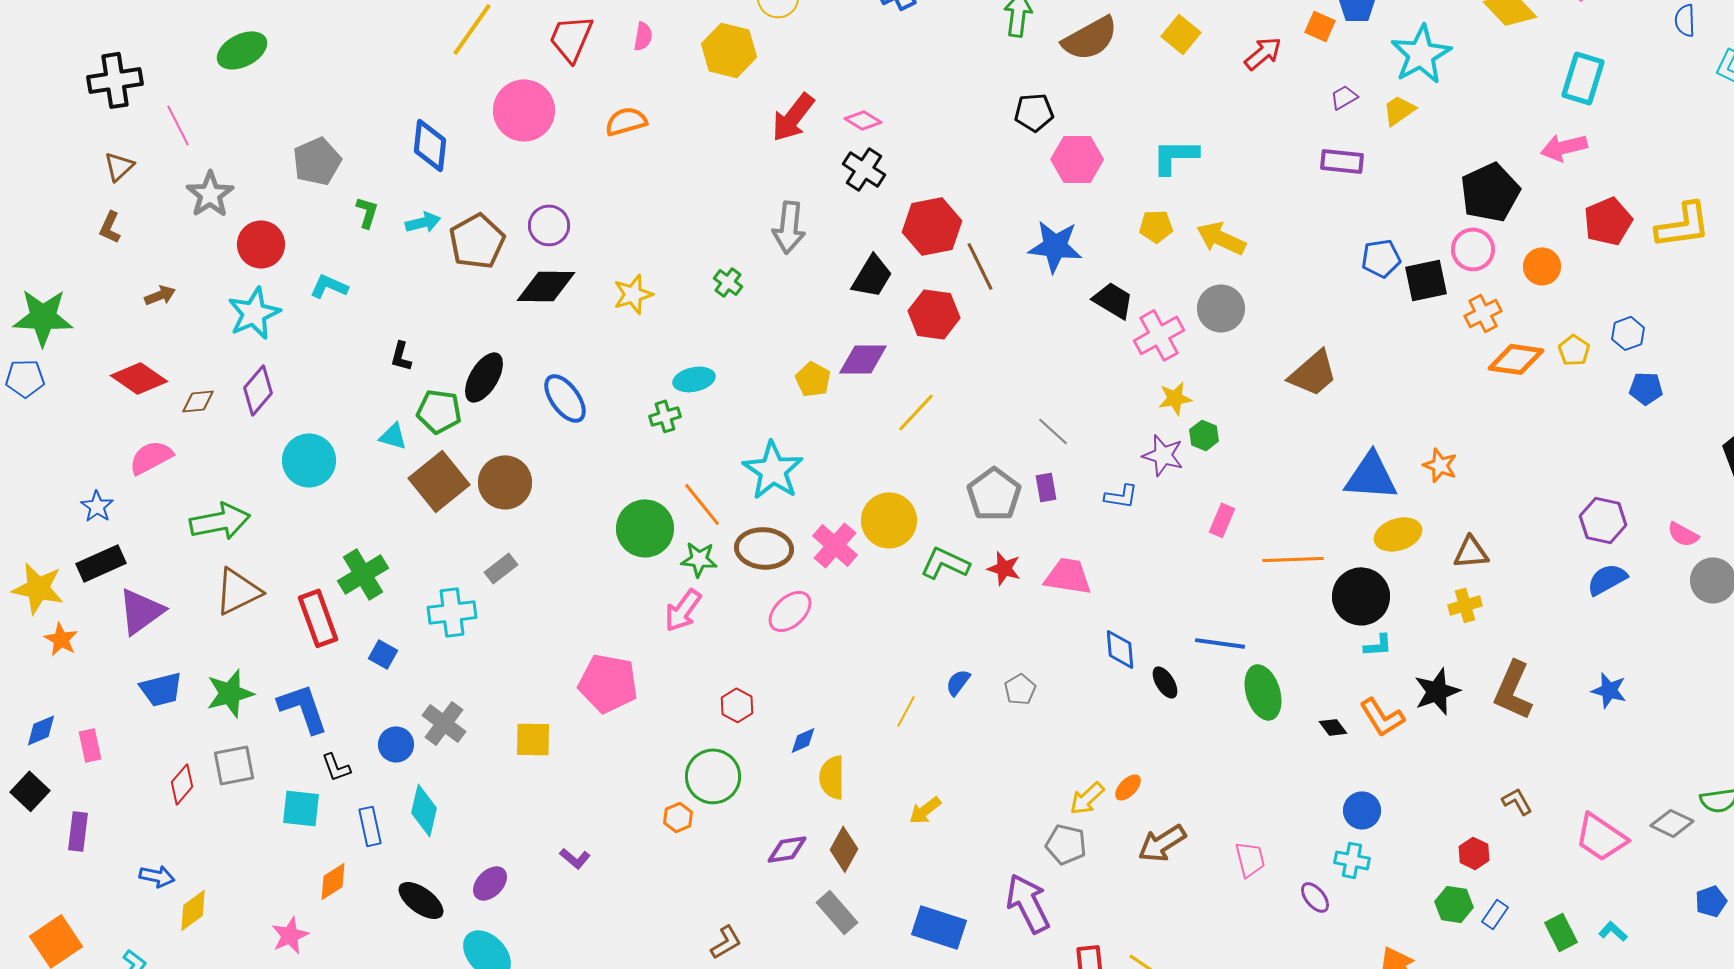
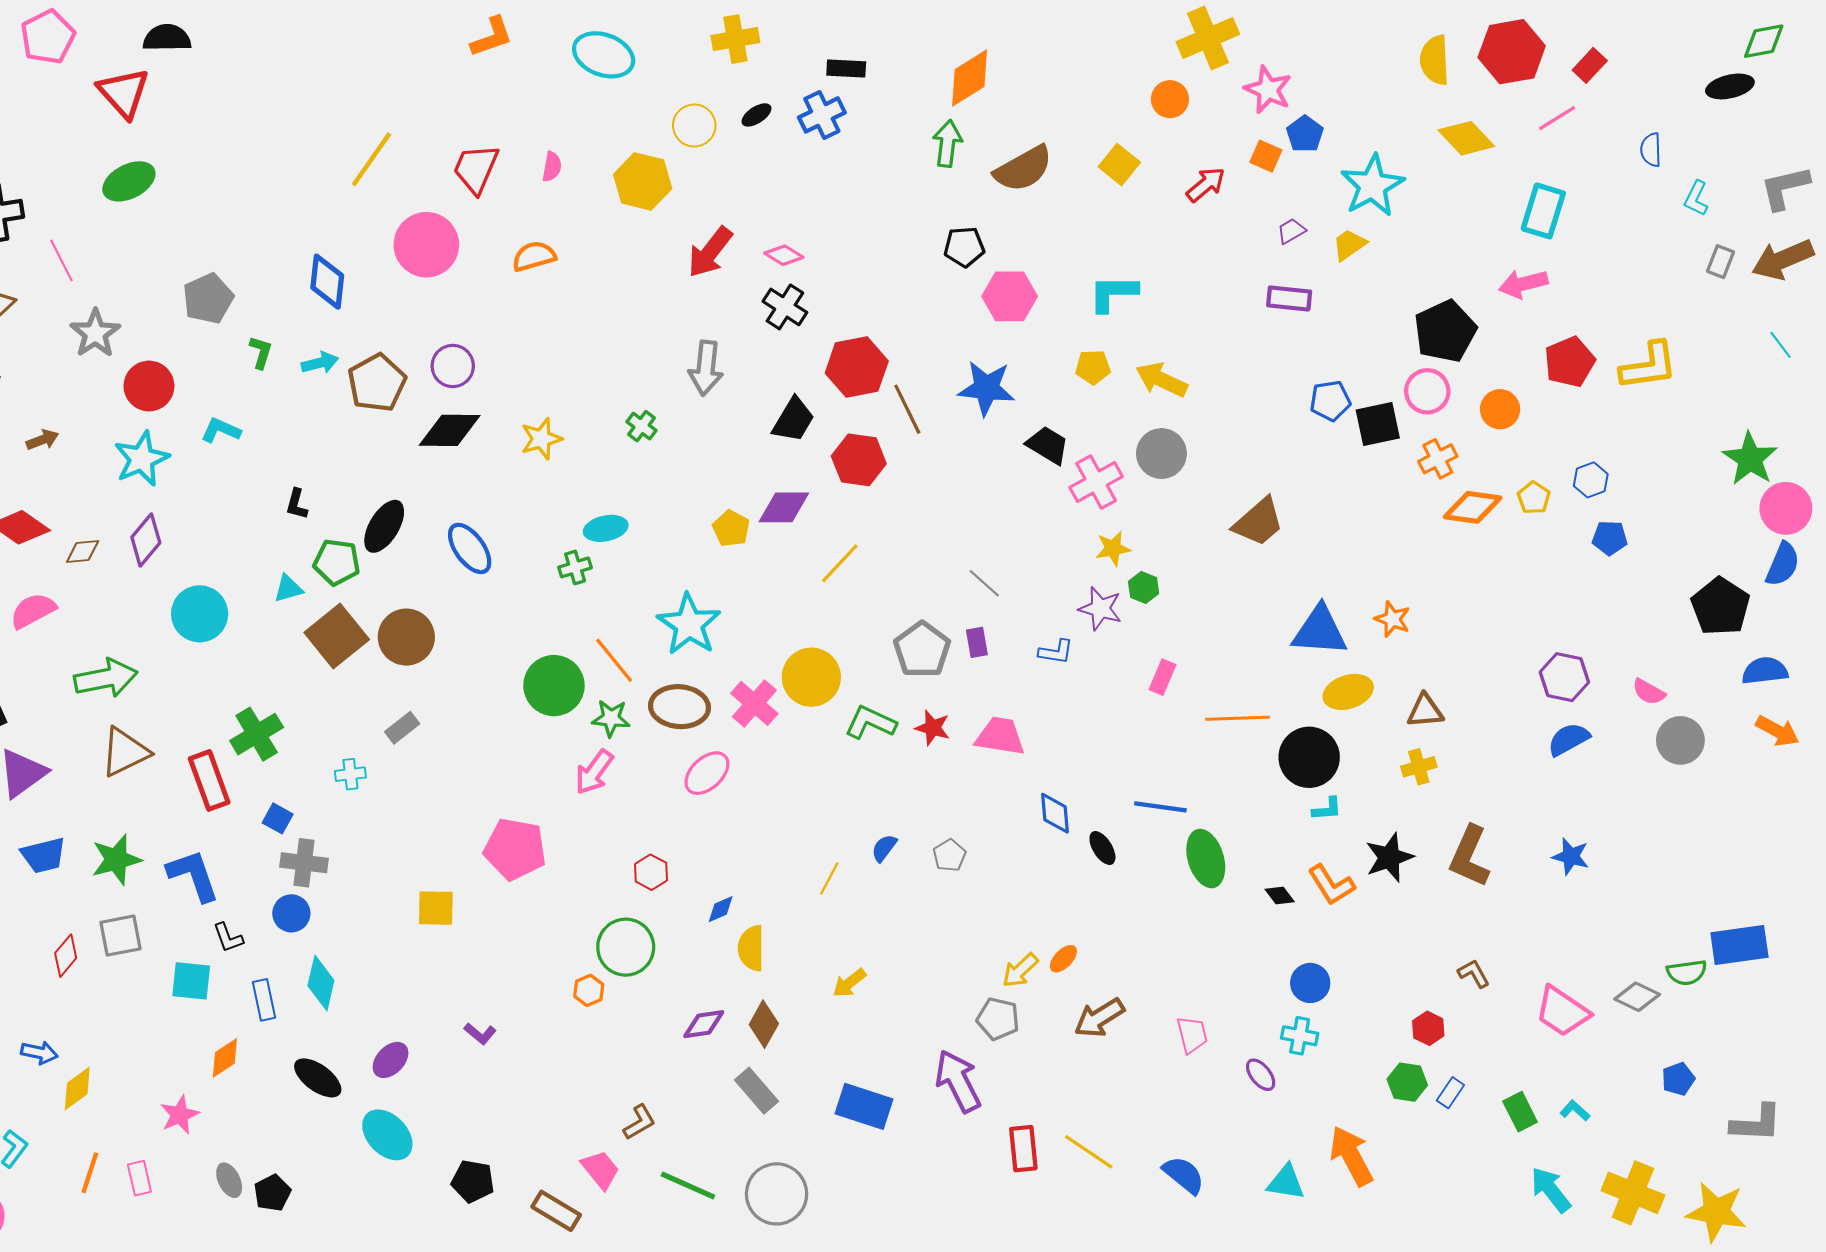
cyan triangle: (393, 436) -> (288, 589), turned -32
cyan cross: (452, 612) -> (350, 774), size x0.6
gray cross: (444, 723) -> (304, 863), moved, turned -30

